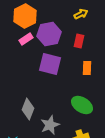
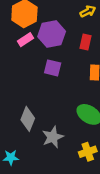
purple square: (50, 64) -> (53, 68), size x0.7

